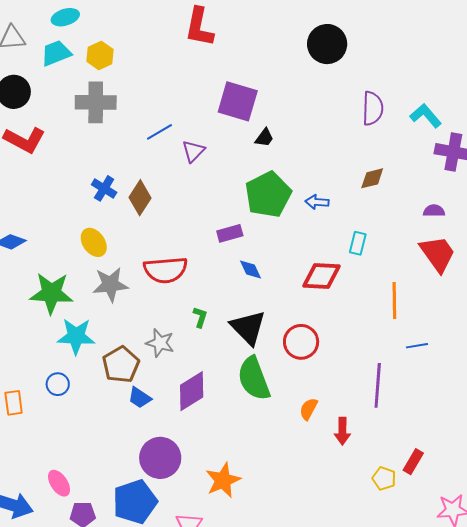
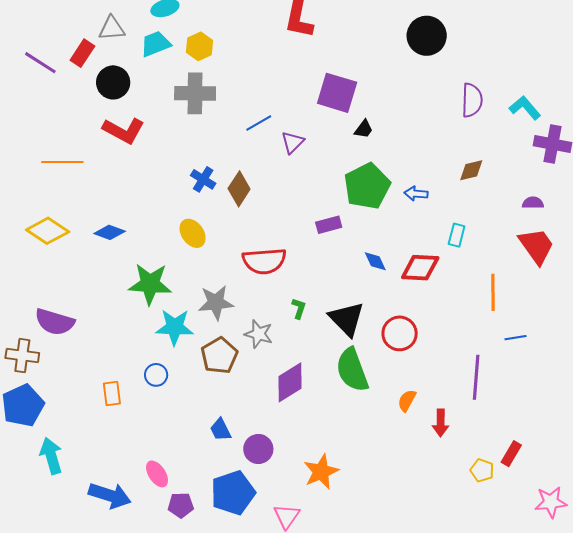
blue diamond: (251, 269) -> (375, 261), moved
gray star: (110, 285) -> (216, 303), moved
blue trapezoid: (140, 398) -> (221, 430), moved, turned 30
purple circle: (160, 458) -> (258, 449), size x0.7

